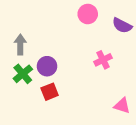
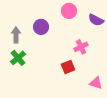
purple circle: (47, 66) -> (41, 27), moved
red square: (50, 92) -> (68, 67), moved

